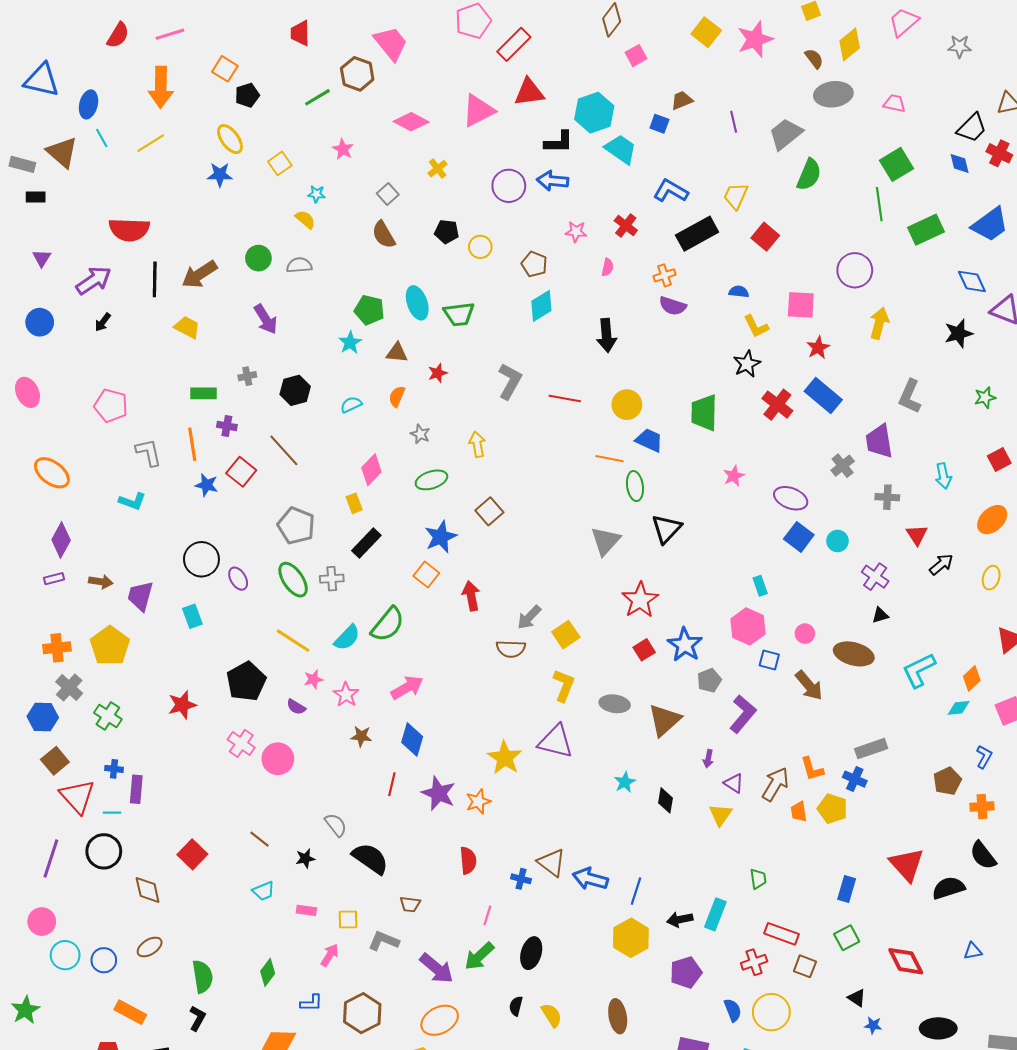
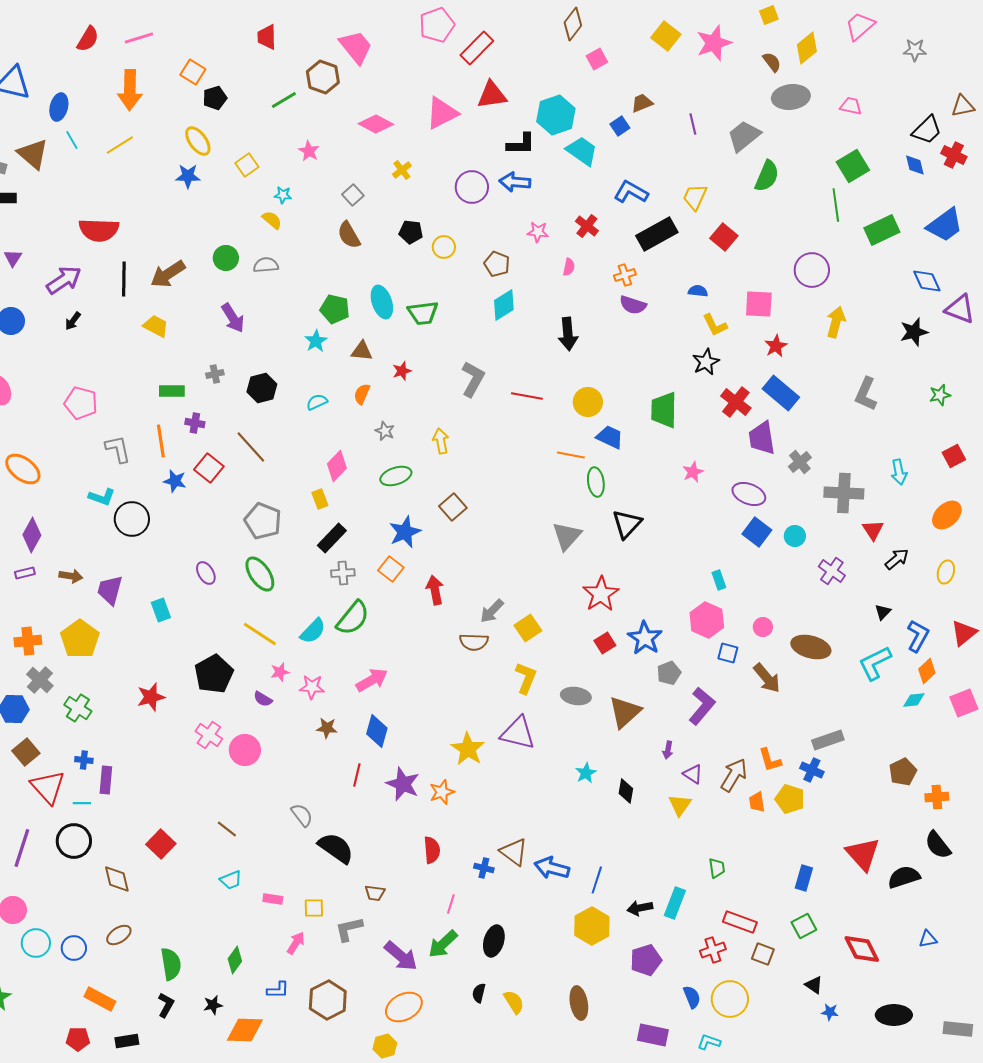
blue square: (659, 124) -> (620, 126), turned 36
purple trapezoid: (879, 441) -> (762, 438), moved
gray cross: (887, 497) -> (844, 493), size x1.6
black circle: (201, 559) -> (132, 519), moved
gray cross: (332, 579) -> (343, 573), moved
black triangle: (880, 615) -> (883, 612), moved, turned -30
pink star: (346, 695) -> (312, 687), turned -30
blue L-shape: (984, 757) -> (918, 636), moved, size x1.4
black star: (305, 858) -> (213, 1005), moved
gray L-shape: (384, 941) -> (349, 929), turned -36

